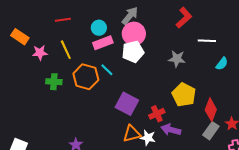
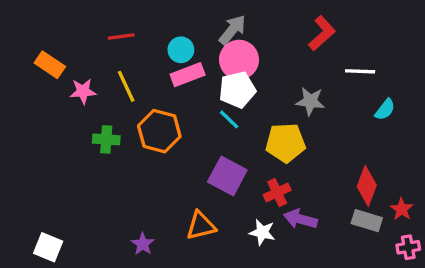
cyan line: (107, 70) -> (229, 119), moved
yellow pentagon: (184, 95) -> (285, 143), moved, turned -30
gray rectangle: (211, 131) -> (367, 221), turned 72
orange triangle: (132, 134) -> (201, 226), moved

